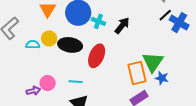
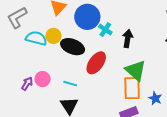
black arrow: (122, 25) -> (128, 39), turned -42
cyan semicircle: (33, 45) -> (36, 38), size x1.5
green triangle: (153, 62) -> (136, 70), moved, turned -35
purple arrow: (33, 91) -> (27, 84), turned -56

